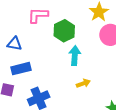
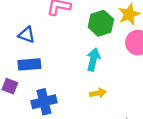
green hexagon: (64, 31) -> (101, 23), moved

